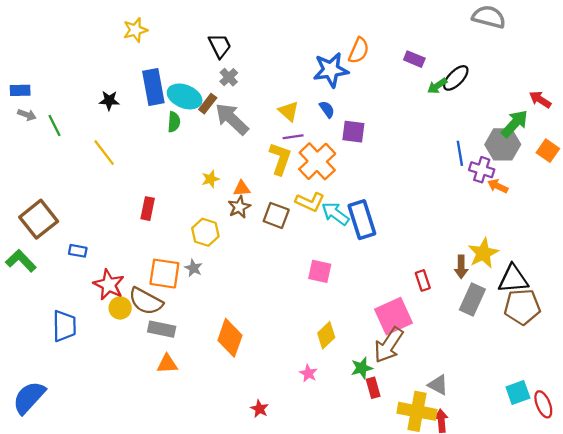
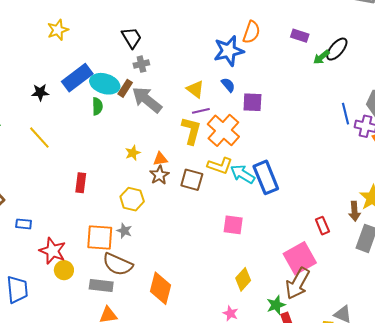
gray cross: (229, 77) -> (141, 64), turned 35
blue rectangle: (153, 87) -> (77, 78), turned 68
brown semicircle: (146, 301) -> (118, 264), moved

